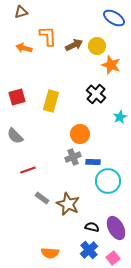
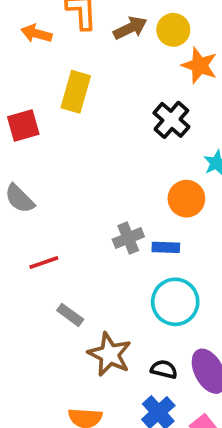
yellow rectangle: (51, 101) -> (76, 92), moved
orange circle: (80, 134) -> (186, 199), moved
cyan circle: (108, 181) -> (175, 302), moved
brown star: (68, 204) -> (110, 354), moved

